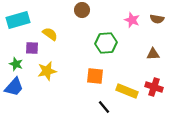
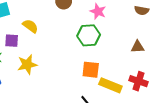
pink star: (132, 20) -> (98, 11), moved
orange square: (95, 76) -> (91, 70), moved

